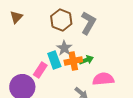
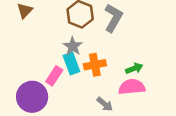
gray star: (64, 48) -> (73, 46), moved
green arrow: (86, 60) -> (134, 68), moved

